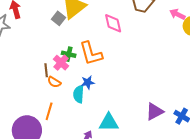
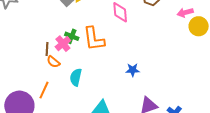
pink arrow: (178, 14) -> (185, 13), turned -49
blue star: (88, 82) -> (133, 70), moved

